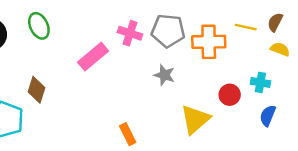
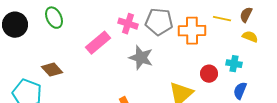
gray star: (164, 75) -> (141, 58), moved, size x1.4
brown diamond: (36, 90) -> (52, 70), turned -60

